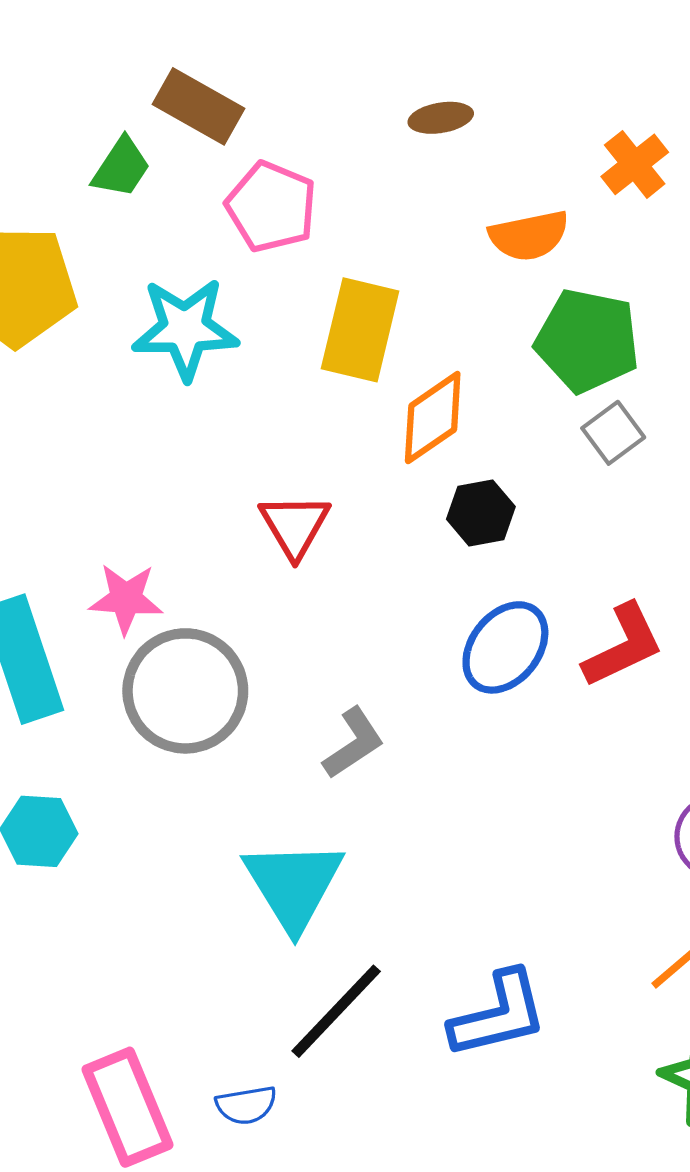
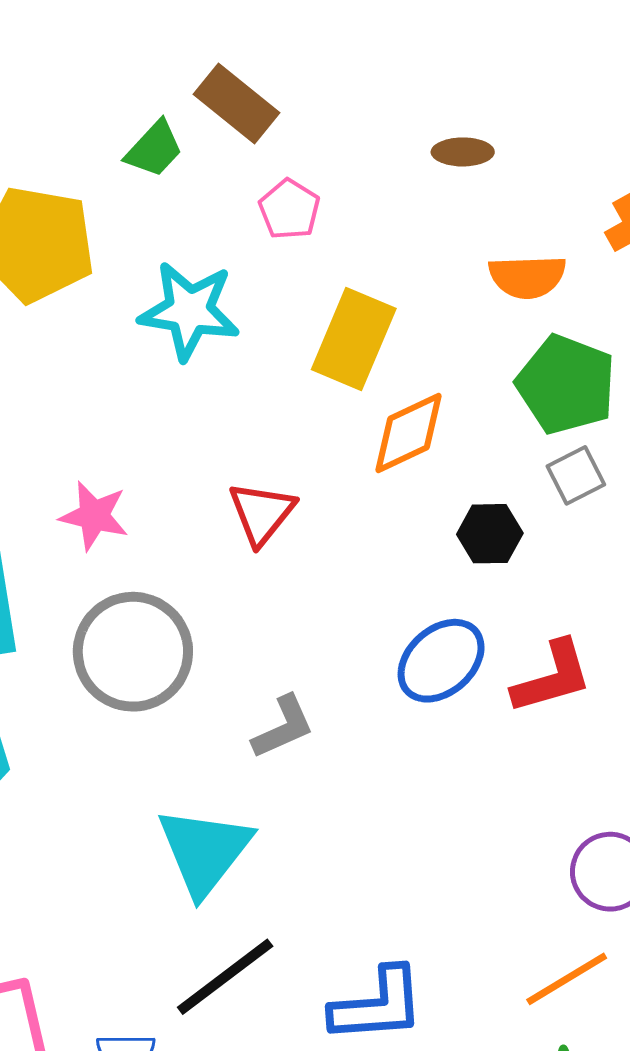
pink pentagon: (271, 207) -> (289, 209), size x0.7
black hexagon: (481, 513) -> (490, 534), moved
pink star: (126, 599) -> (94, 516), moved

